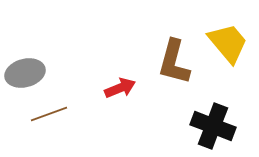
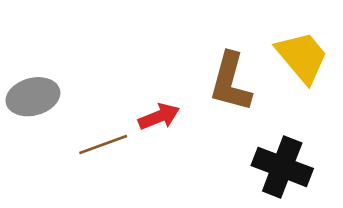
brown line: (49, 114) -> (103, 144), moved

